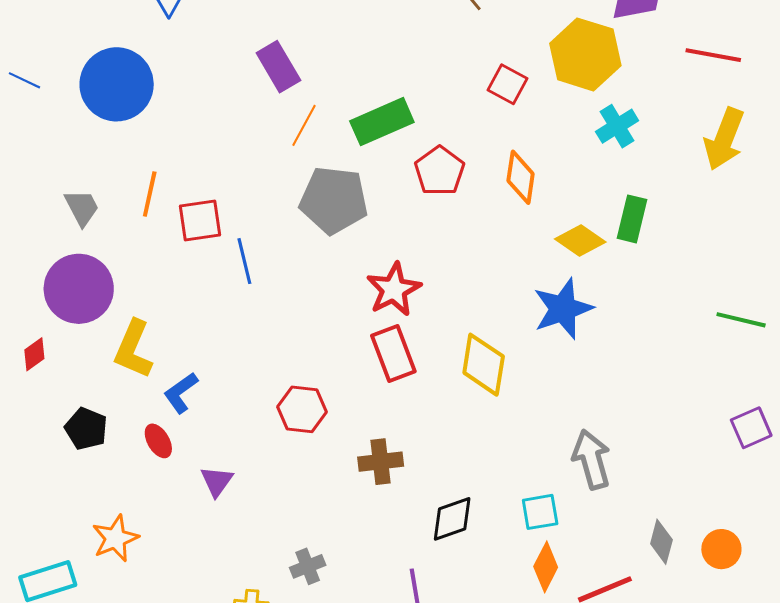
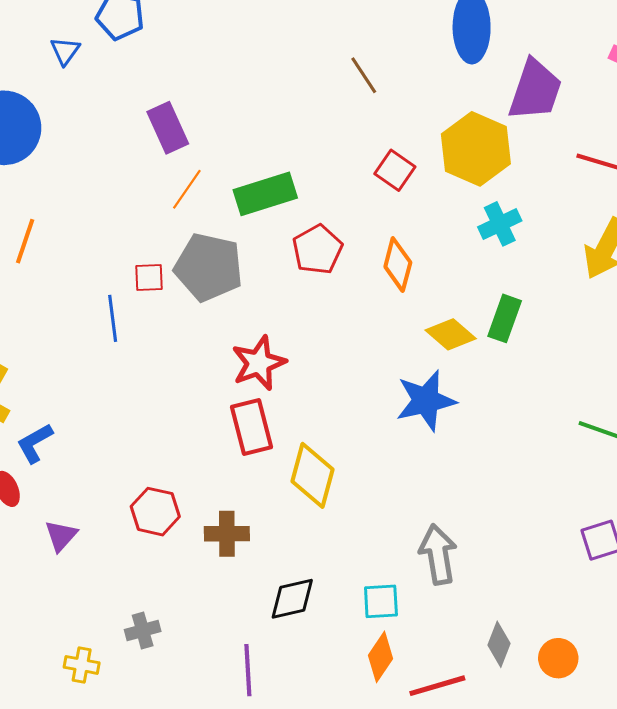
red square: (200, 220) -> (149, 277), moved, size x0.7
yellow diamond: (484, 365) -> (312, 475), moved
red hexagon: (302, 409) -> (155, 512), moved

